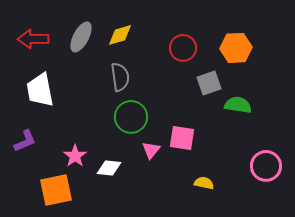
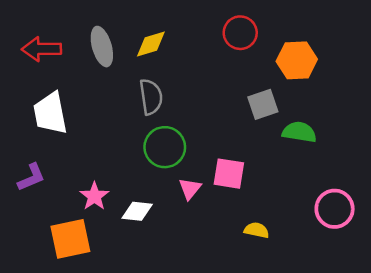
gray ellipse: (81, 37) -> (102, 47), turned -44
red circle: (183, 48) -> (240, 33), moved

